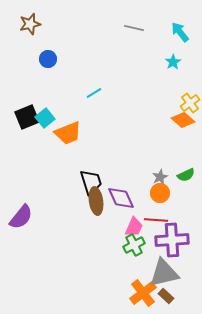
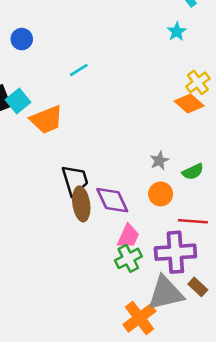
blue circle: (48, 59) -> (22, 39), moved
gray star: (160, 177) -> (159, 161), moved
red line: (156, 220) -> (193, 221), moved
brown rectangle: (166, 296) -> (198, 287), moved

